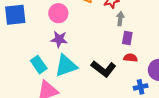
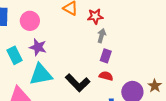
pink circle: (58, 13) -> (30, 21), moved
cyan rectangle: (39, 65) -> (14, 55), moved

